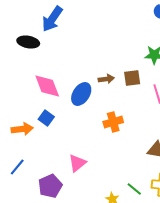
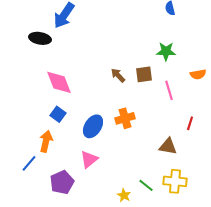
brown arrow: (106, 79) -> (118, 75), turned -126
blue ellipse: (81, 94) -> (93, 126), moved
orange arrow: (22, 129) -> (46, 141), moved, turned -70

